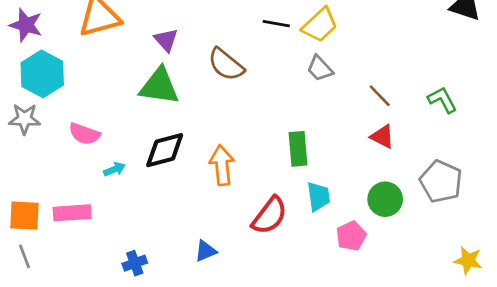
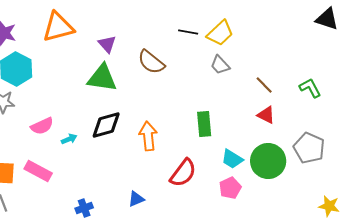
pink semicircle: (84, 134) -> (42, 126), moved, turned -45
cyan trapezoid: (318, 196) -> (232, 159), moved, turned 130
green circle: (385, 199) -> (268, 161), size x1.4
pink rectangle: (72, 213) -> (38, 171), turned 32
pink pentagon: (351, 236) -> (230, 188), moved

